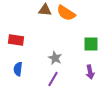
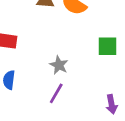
purple arrow: (90, 72) -> (112, 104), moved

